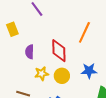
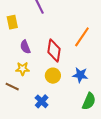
purple semicircle: (30, 52) -> (25, 47), turned -32
yellow star: (42, 74) -> (23, 69), moved

